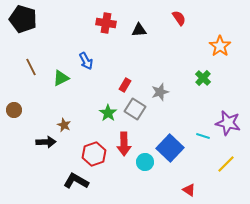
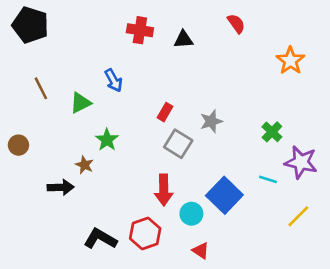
green cross: (203, 78) -> (272, 132), moved
green star: (108, 113) -> (107, 140), moved
red hexagon: (94, 154) -> (145, 234), moved
red triangle: (189, 190) -> (201, 251), moved

